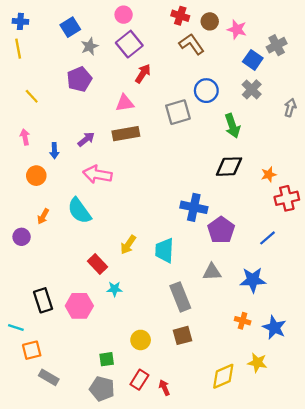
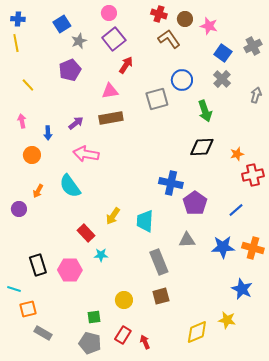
gray cross: (277, 45) -> (253, 46), moved
orange cross: (243, 321) -> (253, 248), moved, size x1.5

